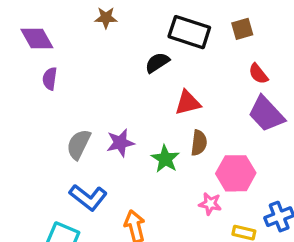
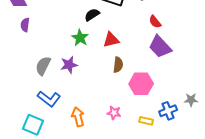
green star: (165, 159) -> (80, 38), moved
pink star: (210, 204) -> (114, 113), moved

